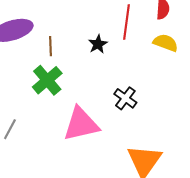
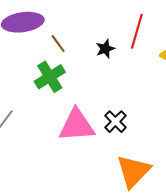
brown line: (51, 46) -> (58, 44), turned -42
black cross: (125, 98) -> (115, 122), moved

